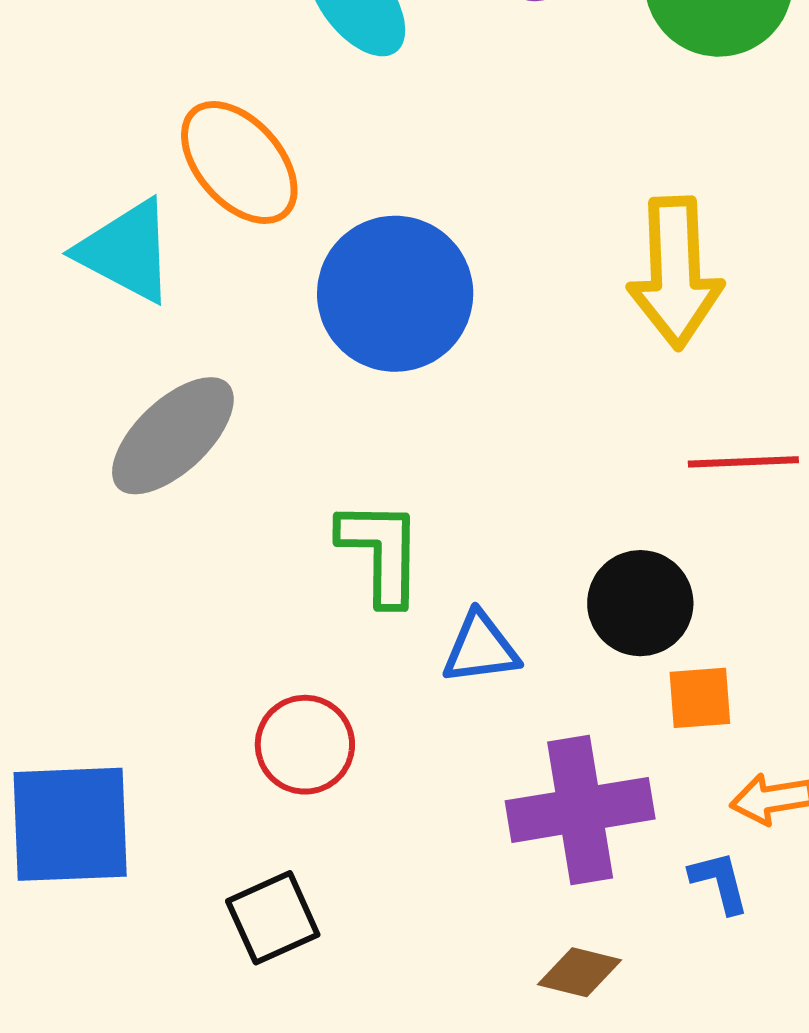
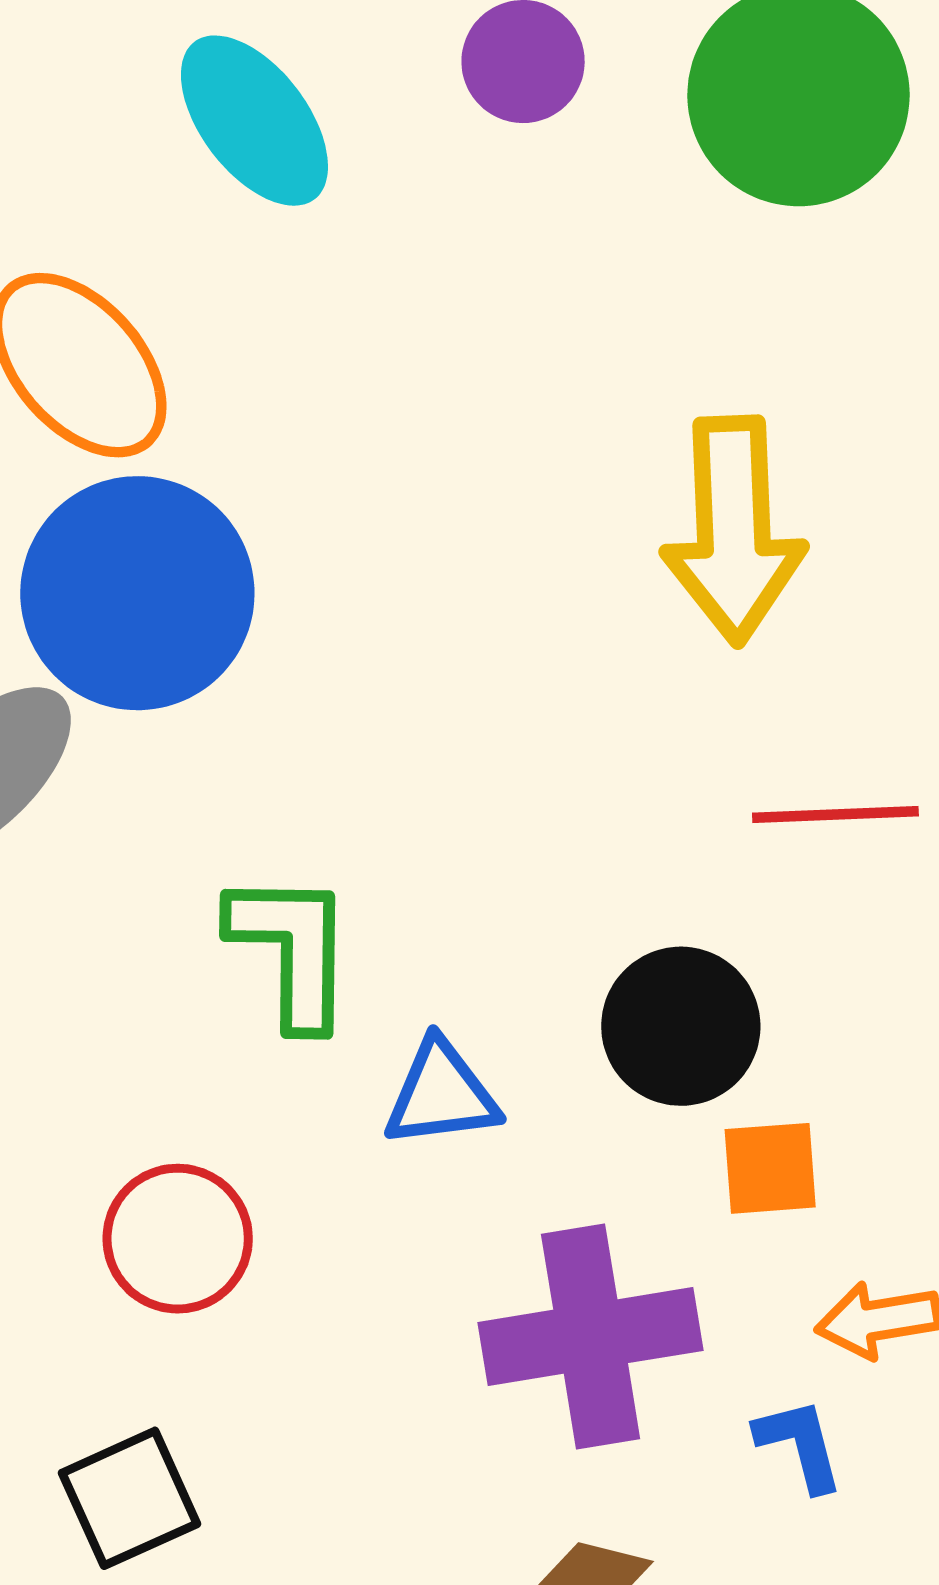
blue circle: (395, 294) -> (137, 593), moved

